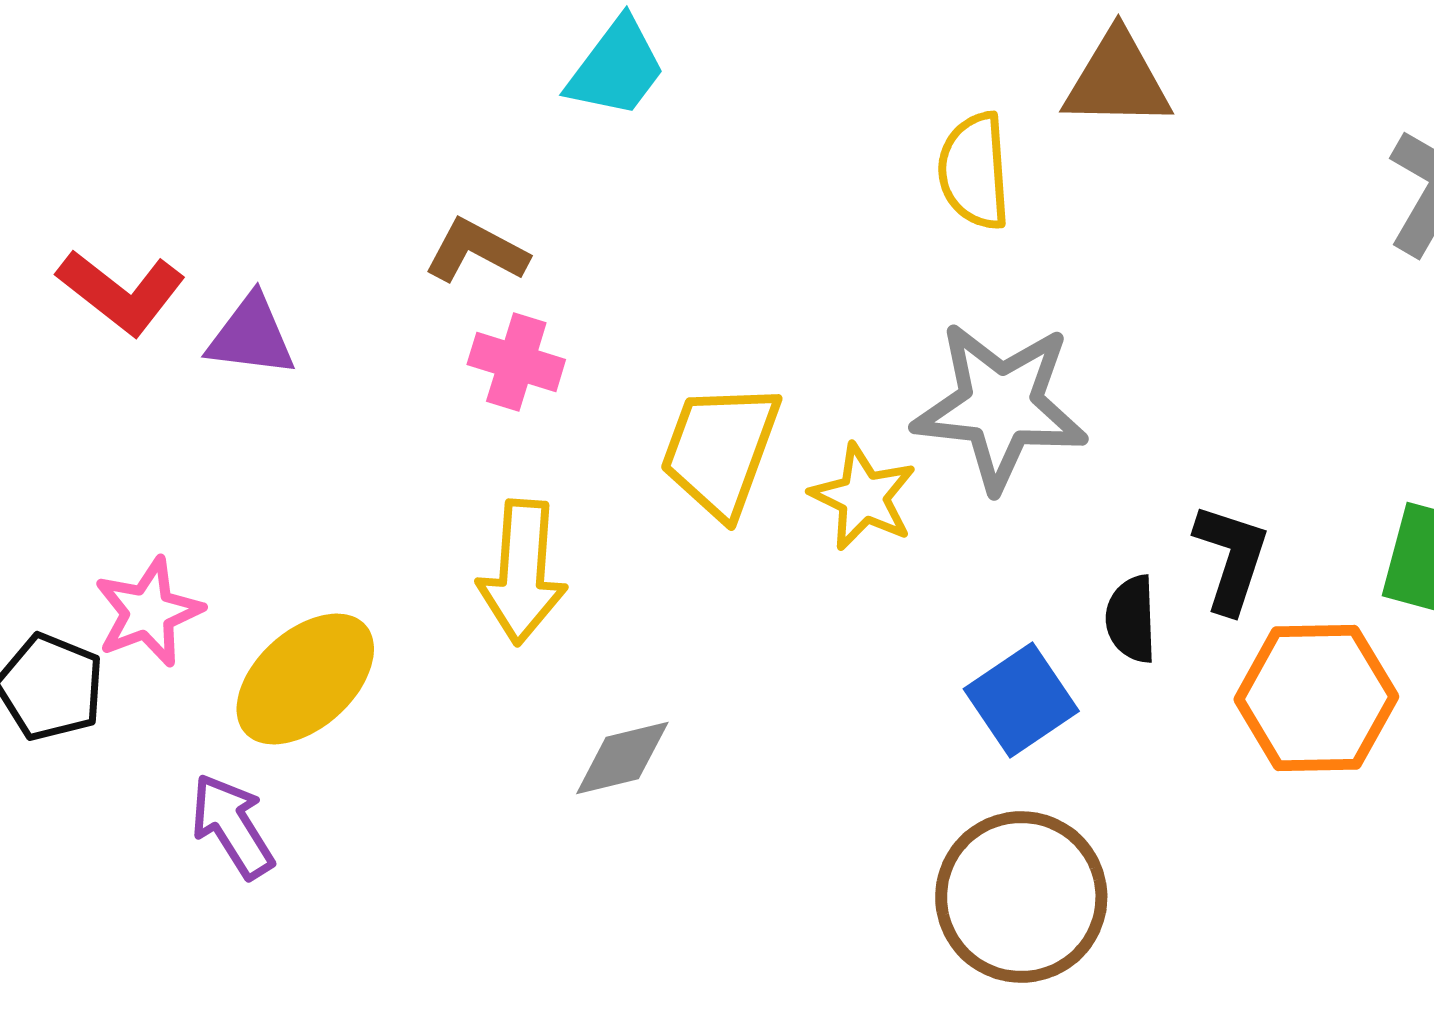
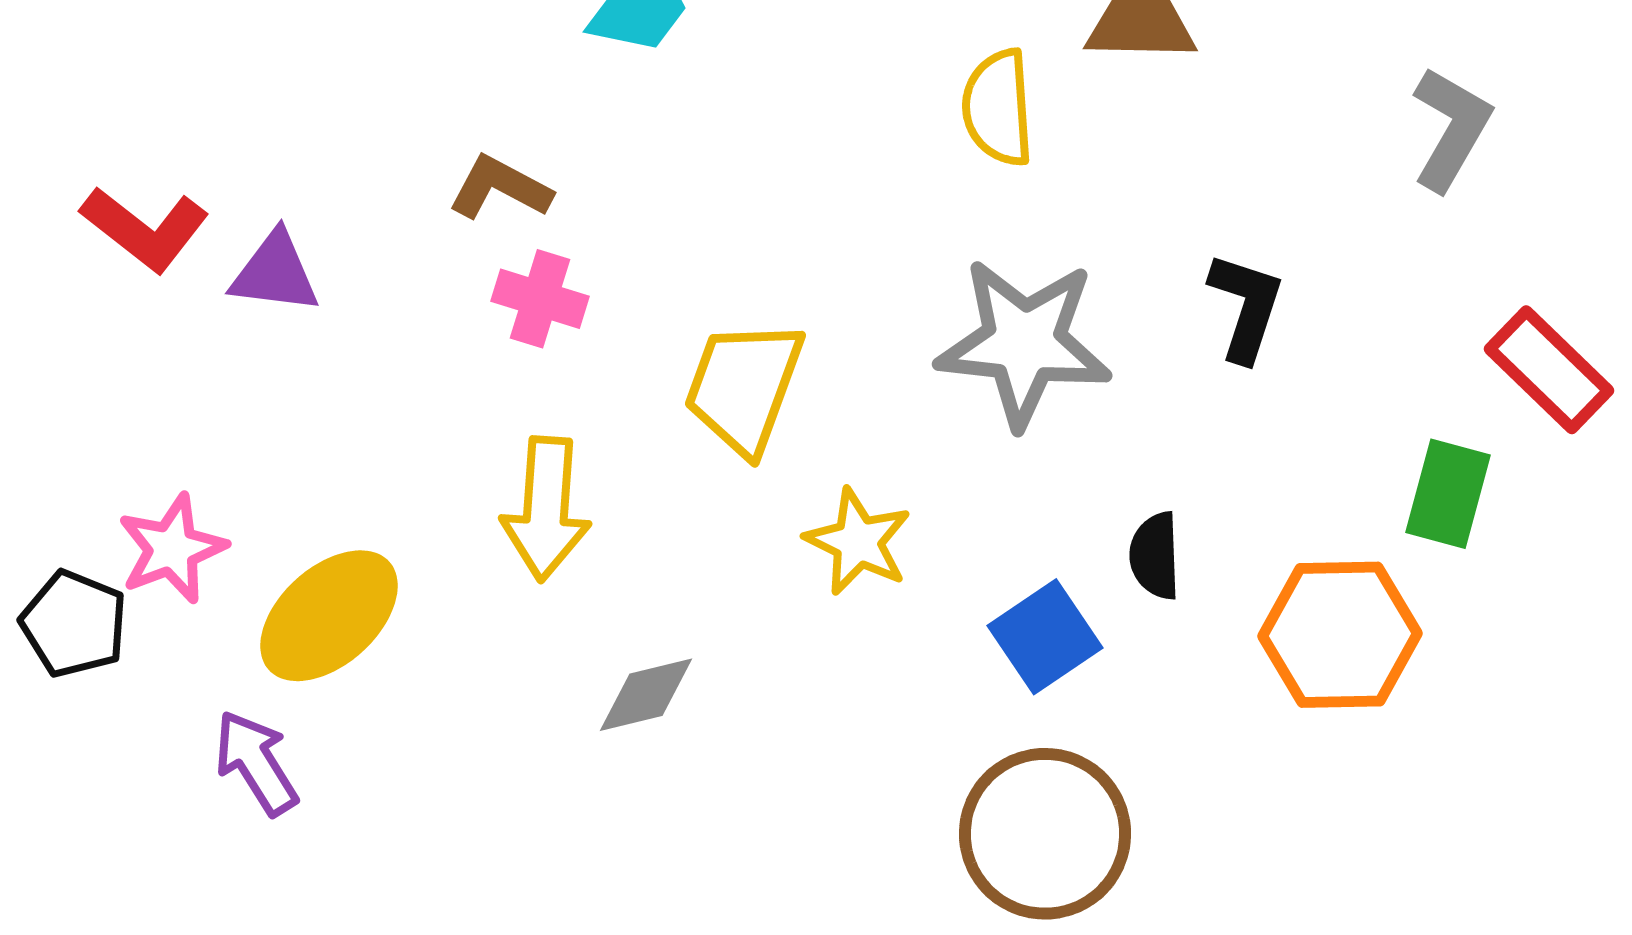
yellow star: (863, 497) -> (858, 542), moved
black L-shape: (1231, 558) -> (1246, 307), moved

